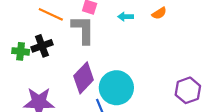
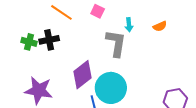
cyan arrow: (126, 17) -> (129, 25), turned -104
gray L-shape: (83, 30) -> (116, 43), moved

